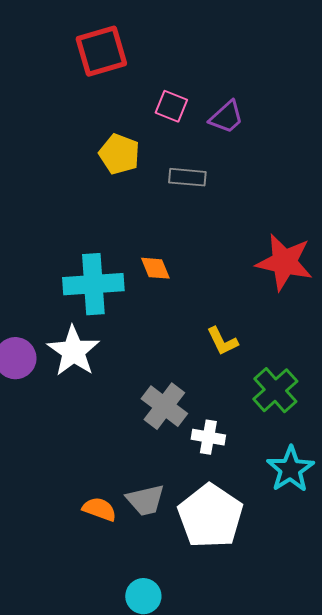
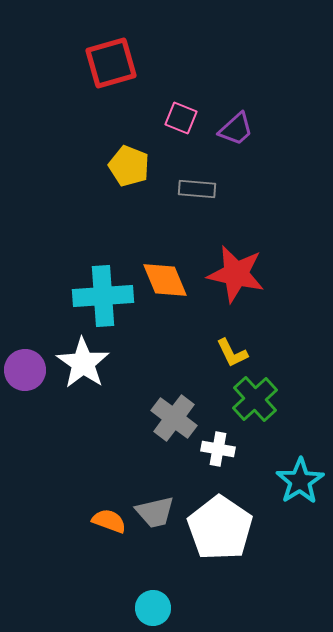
red star: (284, 262) -> (236, 274), moved
orange diamond: (155, 268) -> (165, 280), size x1.5
green cross: (275, 390) -> (255, 399), moved

